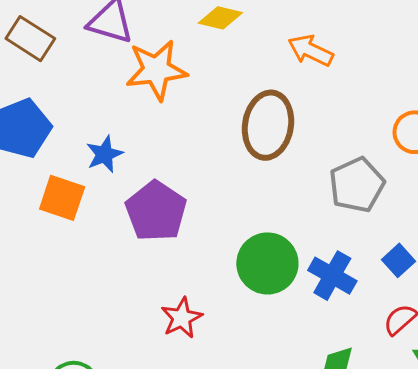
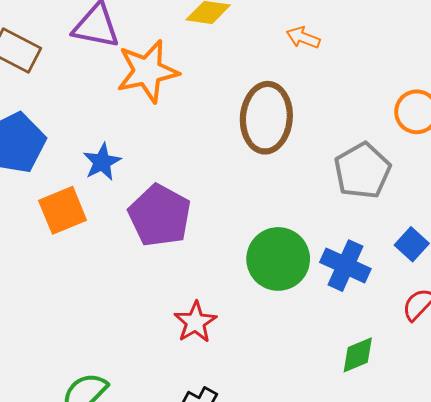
orange arrow: (311, 50) -> (303, 38), size x0.7
orange square: (62, 198) -> (63, 210), turned -36

